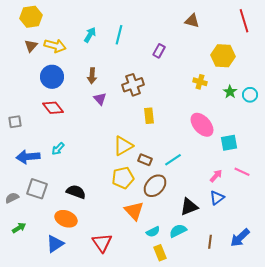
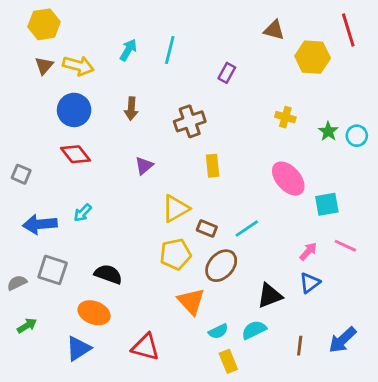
yellow hexagon: (223, 56) -> (313, 57), moved
purple triangle: (100, 99) -> (144, 166), moved, turned 32
gray square: (15, 122) -> (21, 174), turned 32
red triangle: (102, 243) -> (145, 347), turned -40

